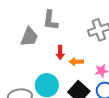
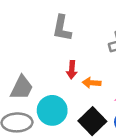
gray trapezoid: (29, 37) -> (22, 88), moved

